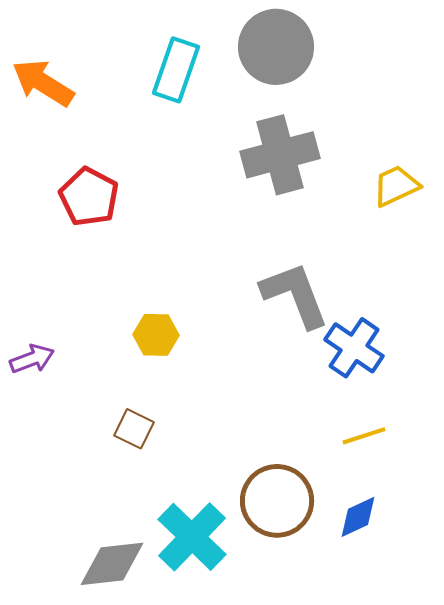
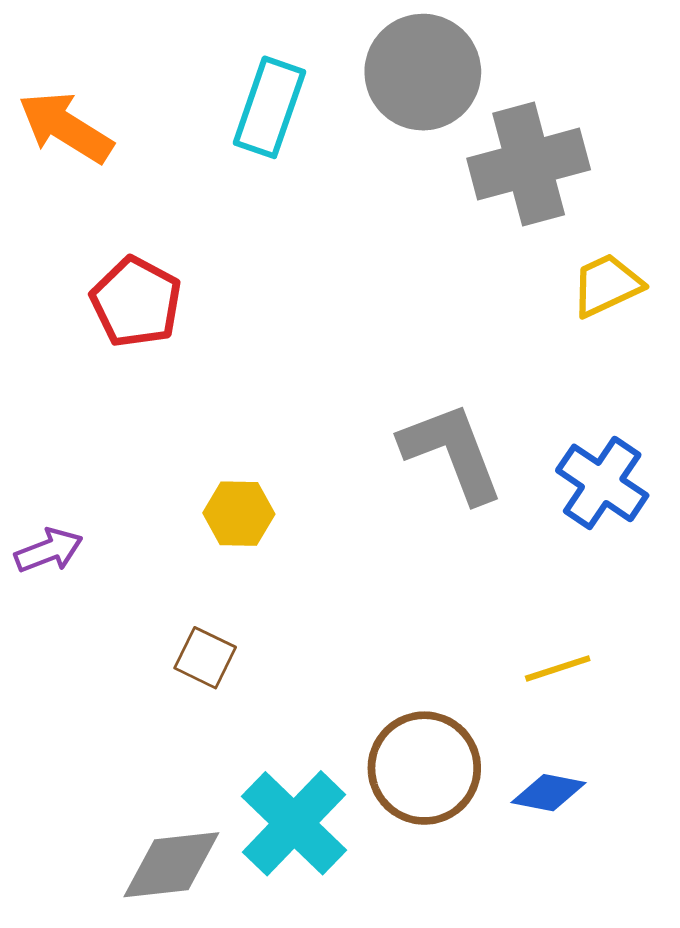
gray cross: (280, 155) -> (529, 164), moved
blue cross: (354, 348) -> (602, 483), moved
blue diamond: (358, 517) -> (549, 793), turned 36

